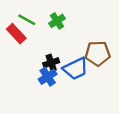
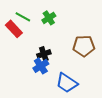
blue trapezoid: (76, 69) -> (67, 83), moved, turned 60

